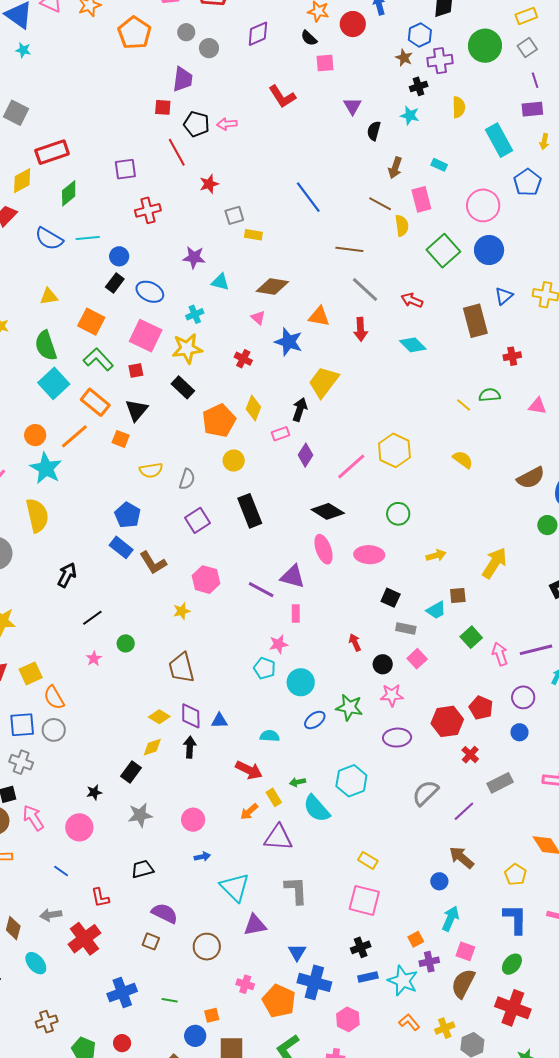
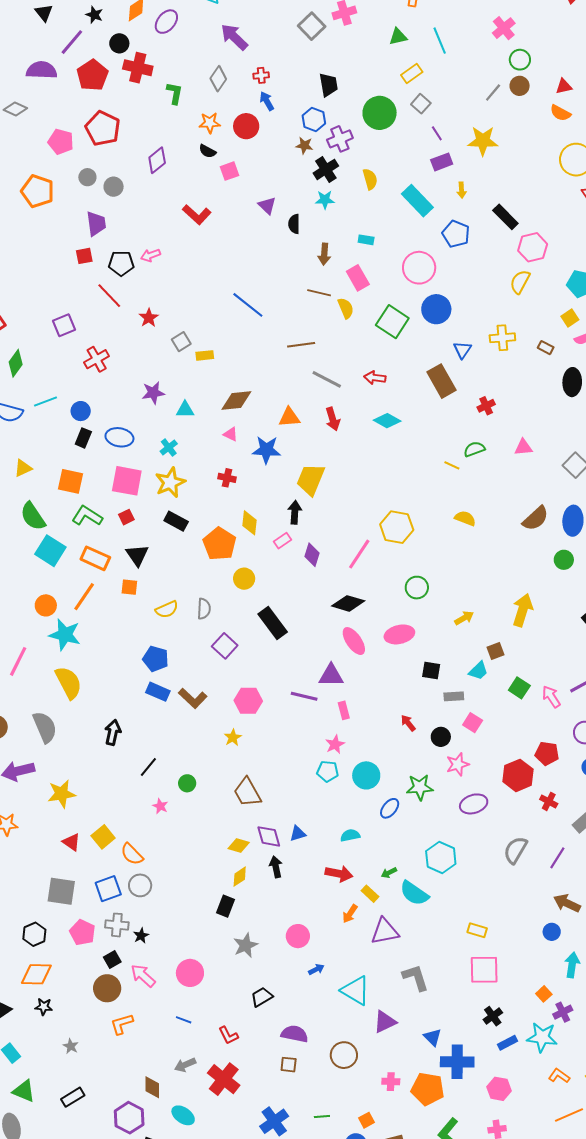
black cross: (419, 86) -> (326, 169), size x1.4
black star: (94, 792) -> (141, 936), moved

